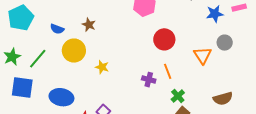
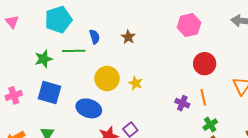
blue semicircle: (57, 29) -> (95, 37), turned -136
yellow circle: (74, 51) -> (107, 79), moved
green line: (38, 59) -> (74, 51), moved, turned 40

